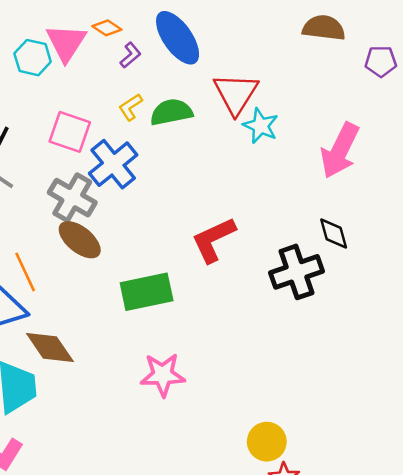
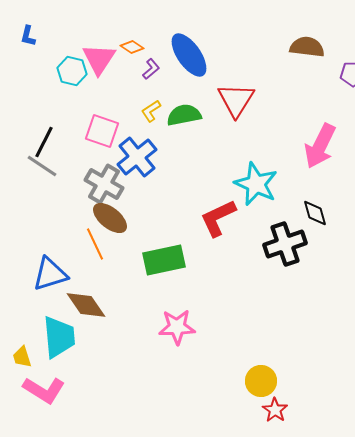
cyan star: (261, 126) -> (256, 184), moved, size x1.5
orange line: (25, 272) -> (95, 244), moved

